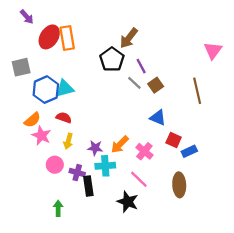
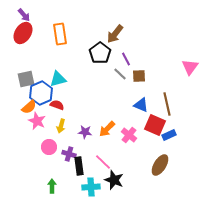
red ellipse: (49, 37) -> (23, 33), moved
pink triangle: (213, 50) -> (190, 67), moved
gray square: (21, 67) -> (26, 79), moved
brown square: (156, 85) -> (139, 76), turned 32
blue hexagon: (46, 90) -> (41, 93), moved
brown line: (197, 91) -> (167, 104), moved
red square: (174, 140) -> (155, 125), size x1.5
cyan cross: (105, 166) -> (91, 187), moved
pink line: (139, 179) -> (103, 162), moved
brown ellipse: (179, 185) -> (160, 165), turned 35

